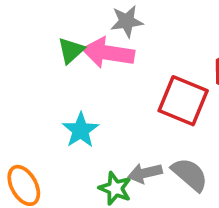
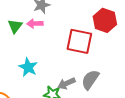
pink arrow: (108, 53) -> (35, 24), size x0.6
gray semicircle: (190, 174) -> (90, 80), turned -85

